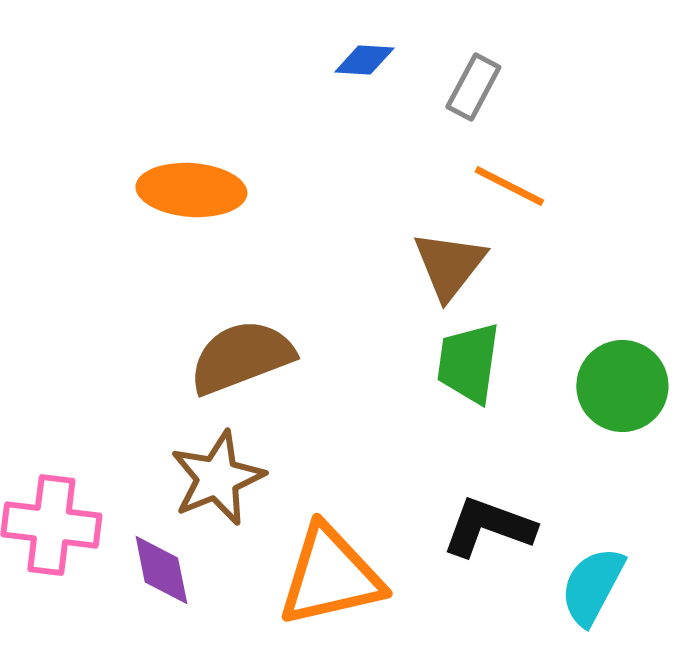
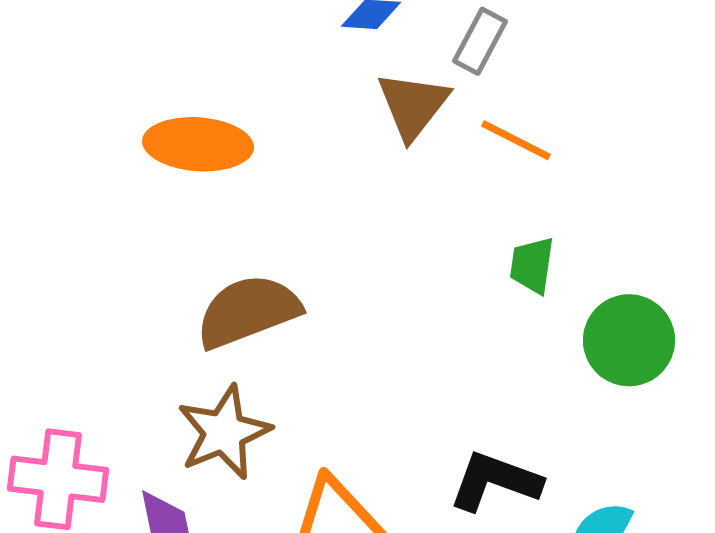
brown triangle: (449, 265) -> (413, 105), moved
green trapezoid: (468, 363) -> (532, 265), moved, size x0.7

